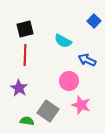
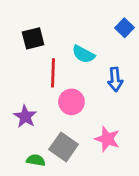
red line: (25, 55) -> (53, 73), moved
blue arrow: (87, 60) -> (115, 79), turned -120
pink circle: (69, 81) -> (71, 102), moved

